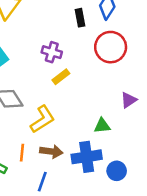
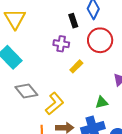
purple cross: (52, 52) -> (61, 44), moved
yellow rectangle: (61, 77) -> (76, 66), moved

